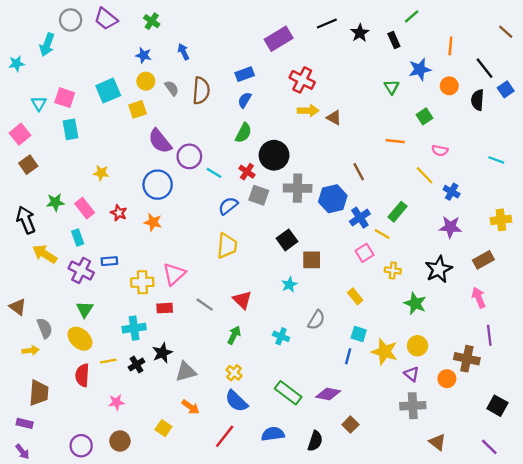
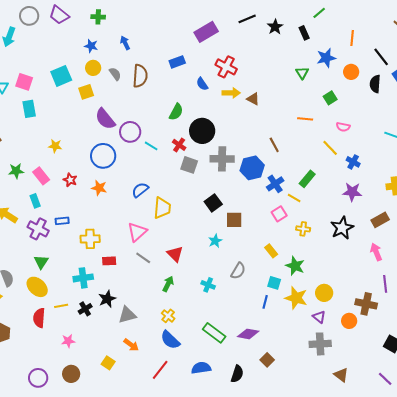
green cross: (152, 21) -> (98, 17), turned -32
blue semicircle: (245, 100) -> (202, 84), moved, turned -64
blue semicircle: (228, 206) -> (140, 190), moved
pink triangle: (174, 274) -> (137, 232), moved
green star: (415, 303) -> (295, 266), moved

